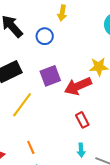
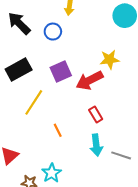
orange line: (31, 147) -> (58, 130), moved
cyan arrow: (81, 150) -> (96, 145), size x1.5

